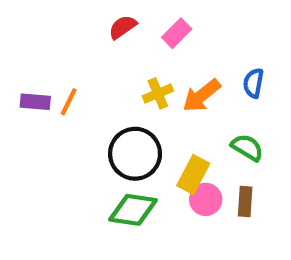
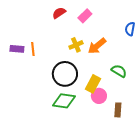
blue semicircle: (253, 83) -> (130, 29), moved
orange line: (69, 102) -> (33, 49), turned -32
brown rectangle: (245, 202) -> (118, 110), moved

